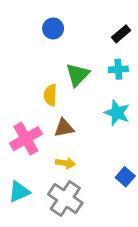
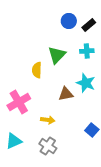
blue circle: (53, 28) -> (69, 21), moved
brown triangle: (64, 128) -> (66, 94), moved
gray cross: (65, 199) -> (48, 146), size x0.7

